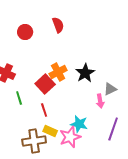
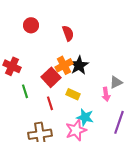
red semicircle: (58, 25) -> (68, 33), moved
black star: (85, 73) -> (79, 65), moved
yellow rectangle: (50, 131) -> (73, 94), moved

